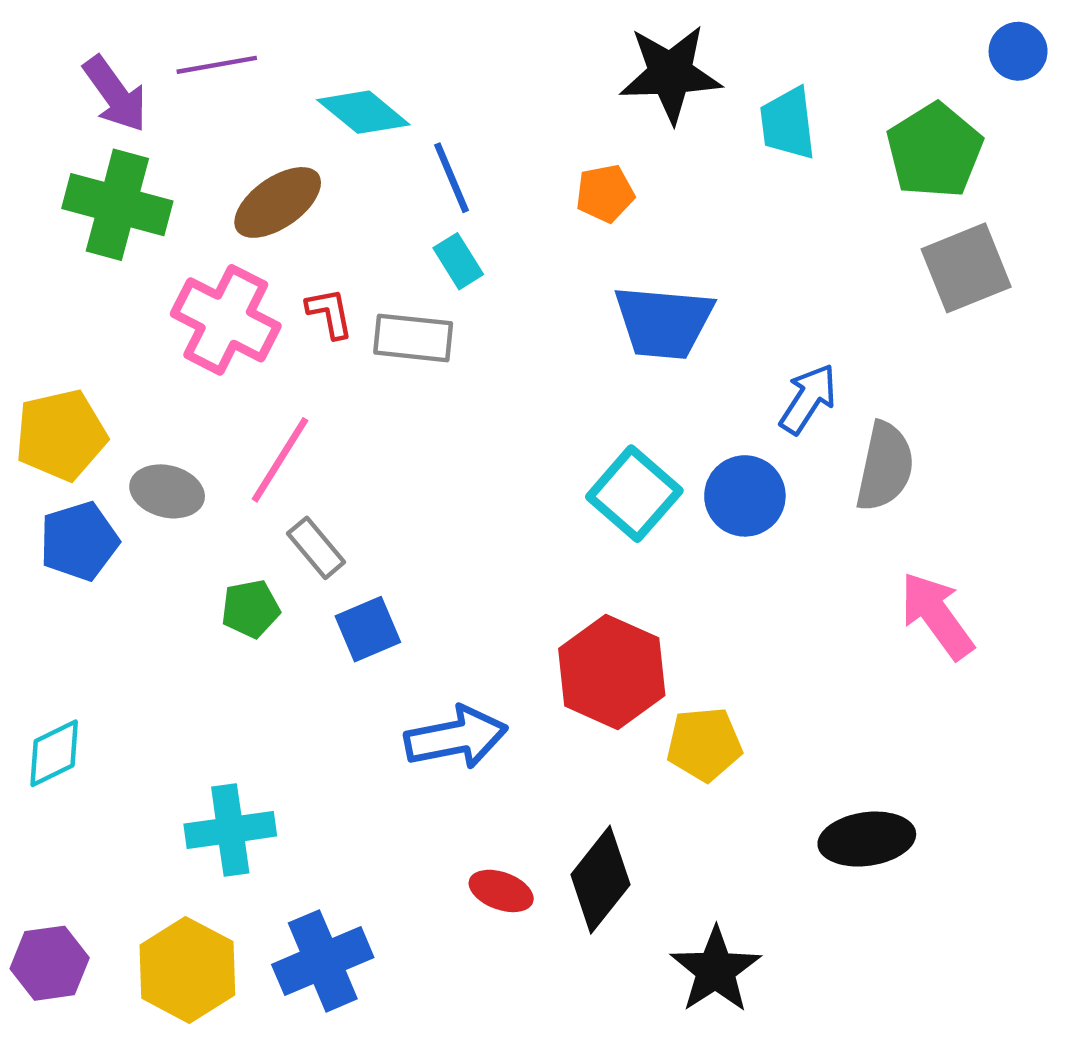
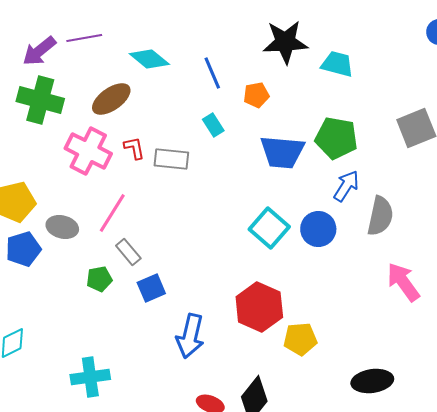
purple arrow: (115, 94) -> (39, 51), turned 87
cyan trapezoid: (788, 123) -> (337, 64), turned 112
green pentagon: (935, 151) -> (336, 138), moved, turned -30
blue line: (451, 178) -> (212, 73), moved
cyan rectangle: (458, 261) -> (213, 125), moved
blue arrow: (456, 737) -> (190, 336), turned 114

